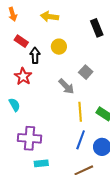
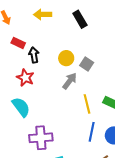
black rectangle: (97, 28) -> (80, 19), moved
yellow circle: (59, 47) -> (66, 58), moved
gray arrow: (66, 86) -> (70, 81), turned -90
cyan semicircle: (14, 105) -> (21, 107), size x1.5

